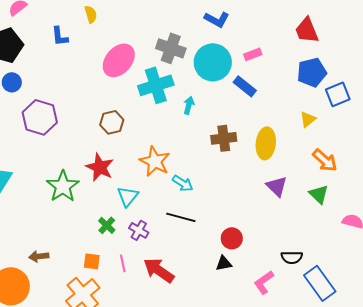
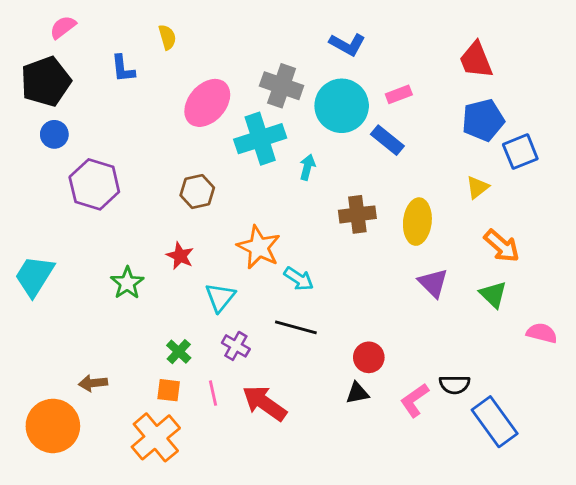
red star: (100, 167) -> (180, 256), size x0.7
green star: (63, 186) -> (127, 283), size x0.7
green cross: (107, 225) -> (179, 352), moved
pink L-shape: (264, 282) -> (415, 400), moved

